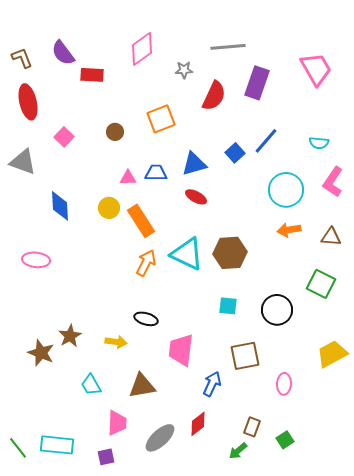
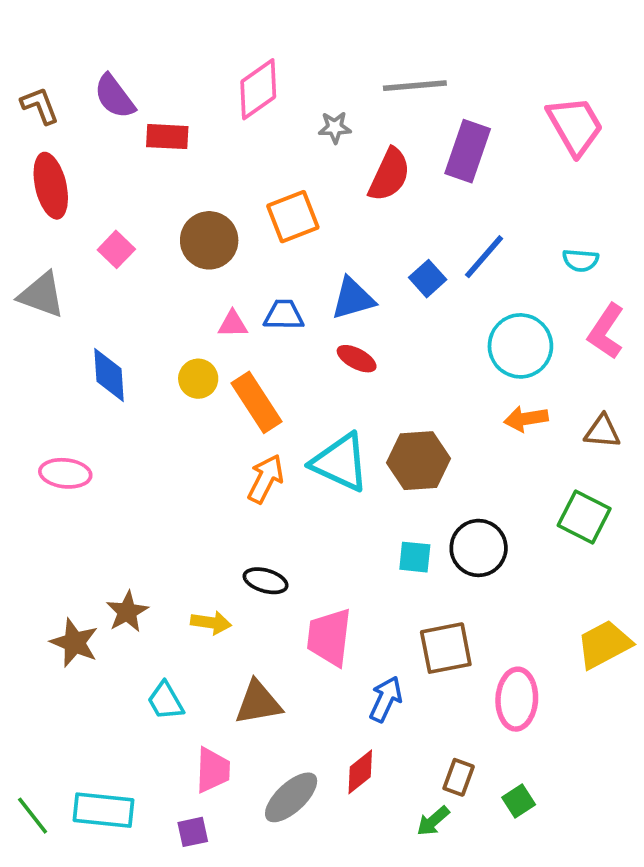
brown circle: (115, 132) -> (209, 240), size x1.8
black circle: (277, 310) -> (479, 548), moved
pink ellipse: (284, 384) -> (517, 699), size x1.5

